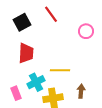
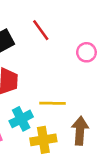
brown arrow: (81, 91) -> (80, 131), size x1.5

